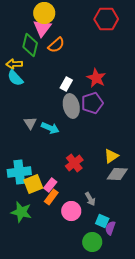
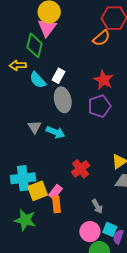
orange semicircle: (56, 45) -> (101, 38), moved
cyan semicircle: (15, 78) -> (38, 80), moved
white rectangle: (66, 84) -> (59, 76), moved
gray ellipse: (71, 106) -> (63, 100), moved
orange rectangle: (51, 197) -> (56, 204), turned -42
pink circle: (71, 211) -> (90, 232), moved

